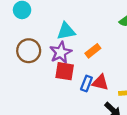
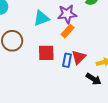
purple star: (61, 52) -> (67, 14), moved, turned 30
red triangle: (100, 82) -> (79, 57), turned -49

